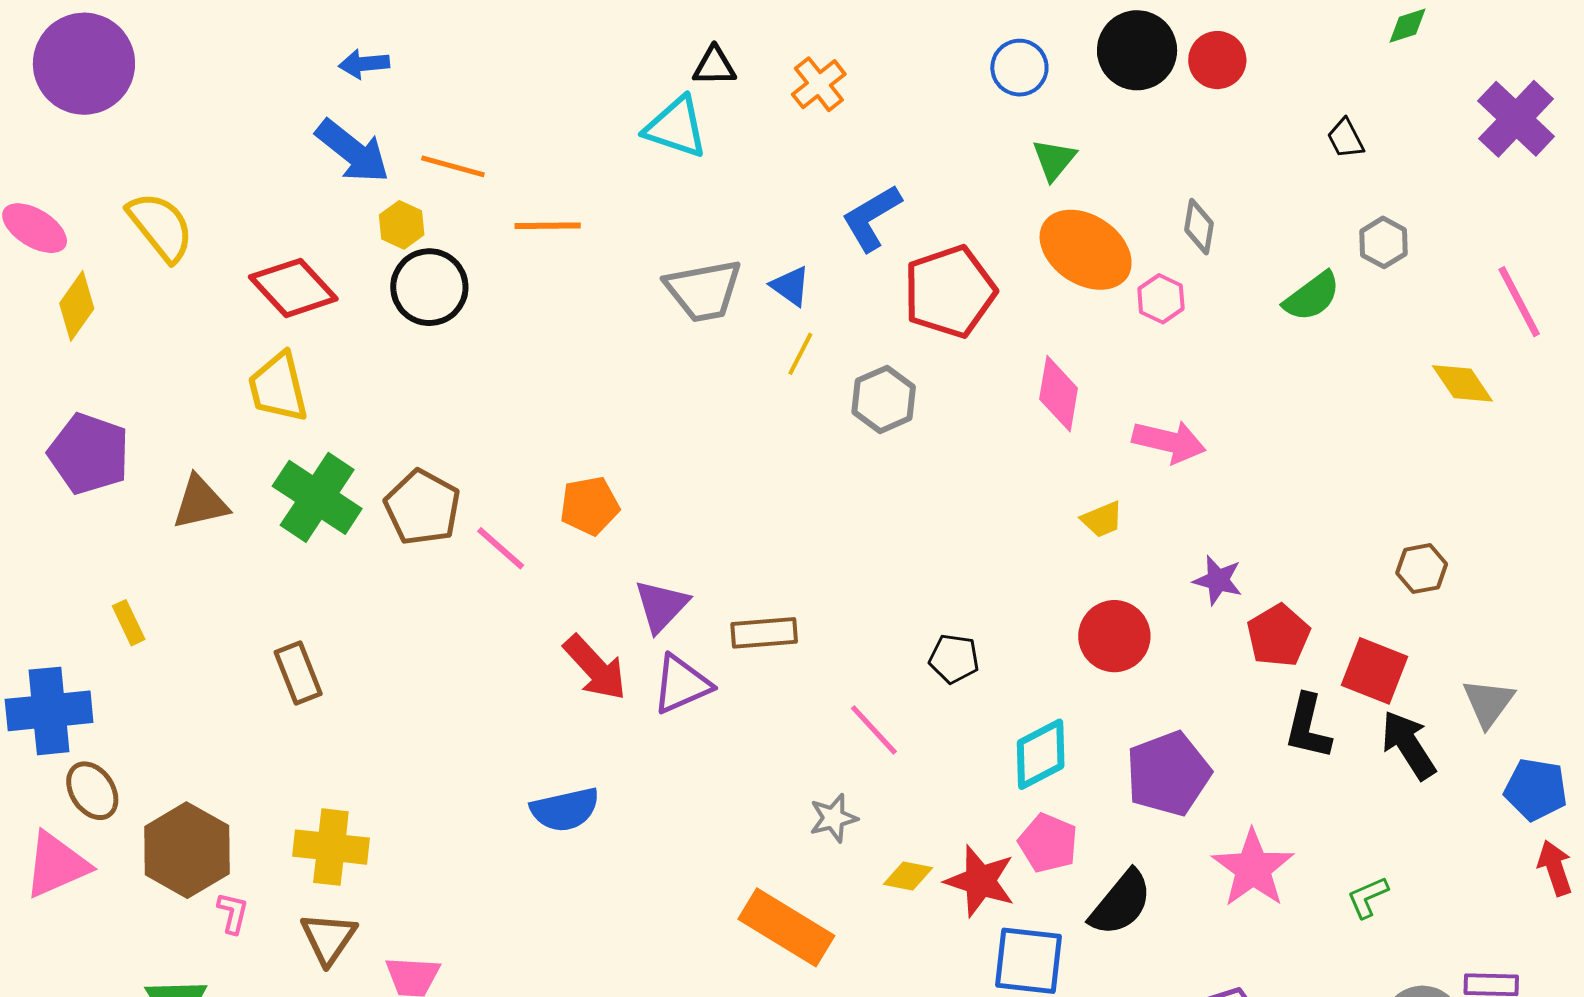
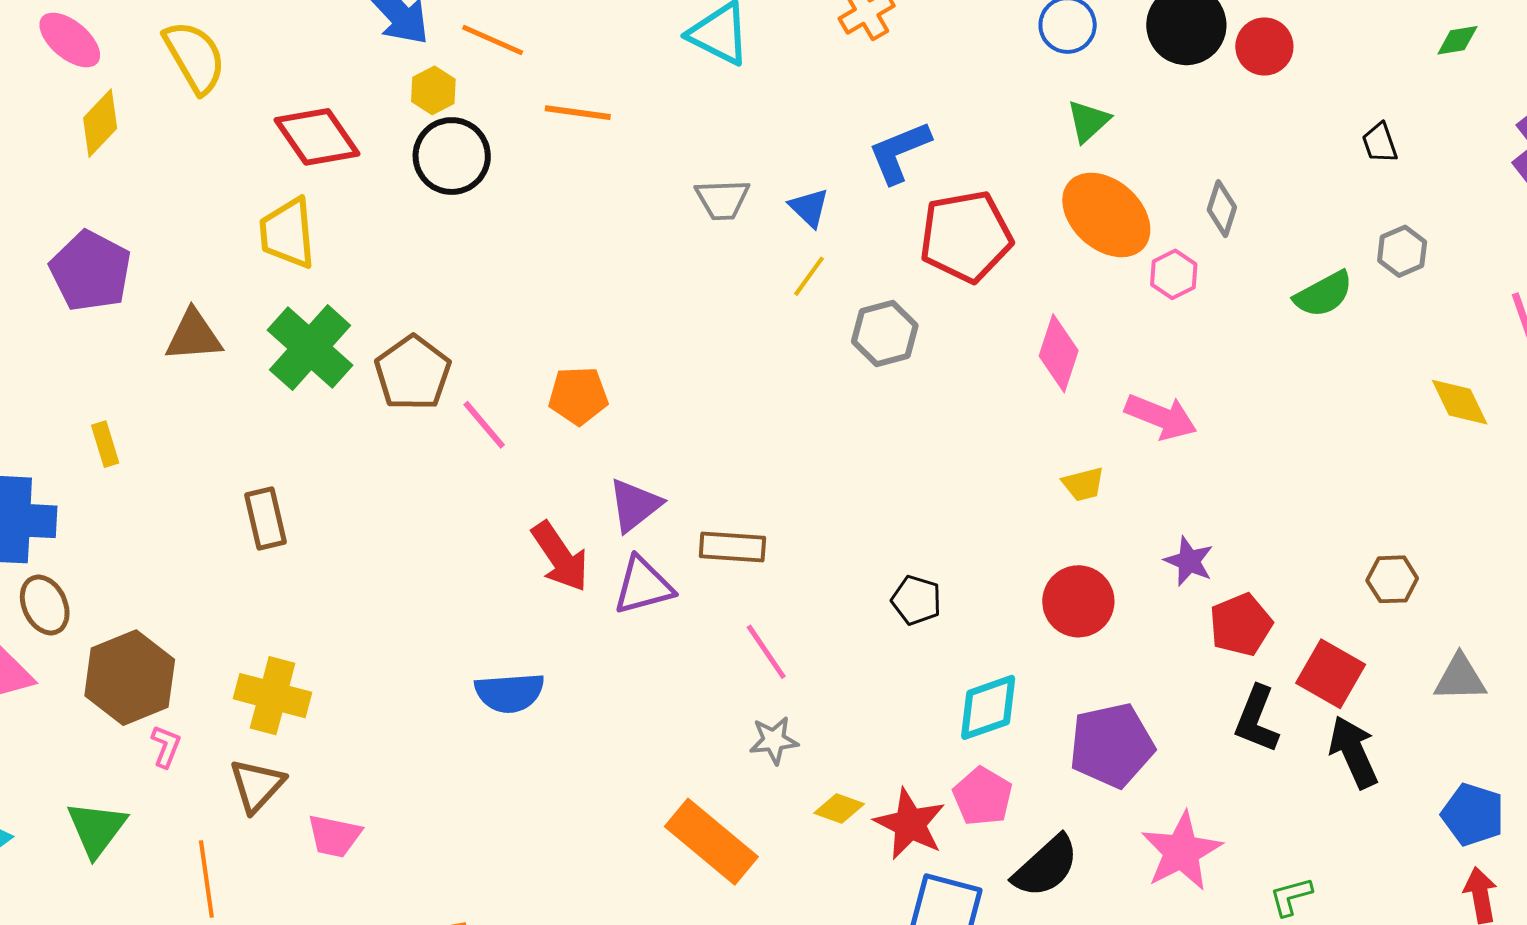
gray trapezoid: (704, 290) -> (722, 199), size x0.7
gray triangle: (1488, 703) -> (1460, 678), moved, turned 44
pink line: (874, 730) -> (766, 652), moved

